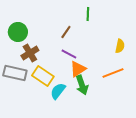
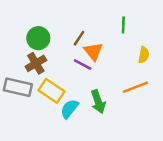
green line: (88, 14) -> (123, 25), moved
green circle: (18, 32) -> (38, 38), moved
orange triangle: (78, 69) -> (93, 51), moved, turned -36

